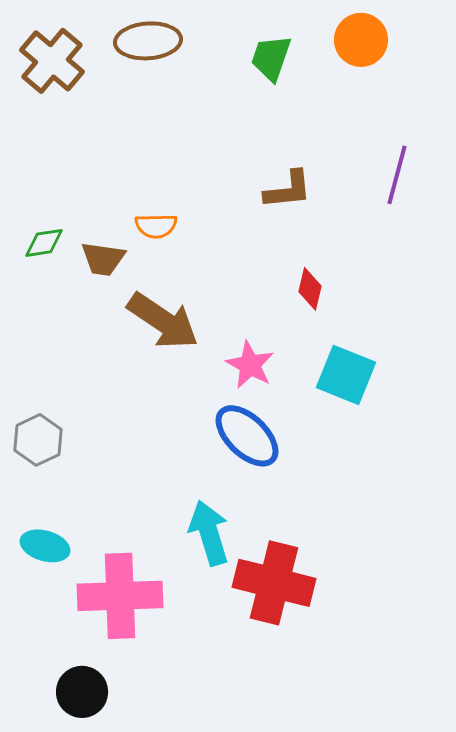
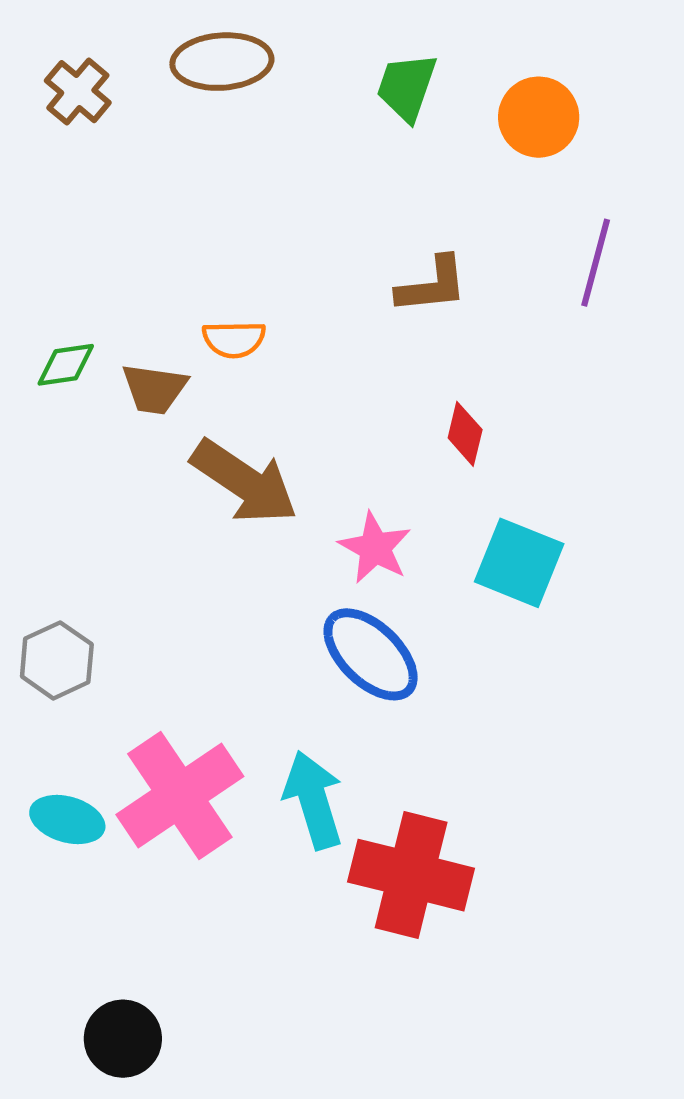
orange circle: (361, 40) -> (539, 117), moved
brown cross: (52, 61) -> (78, 92), size x0.7
pink cross: (120, 596) -> (180, 795), moved, turned -32

